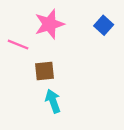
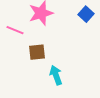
cyan arrow: (53, 101) -> (56, 75), moved

